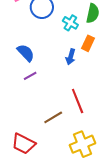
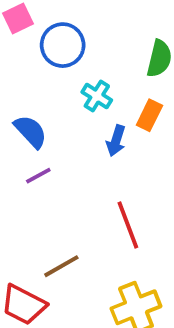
cyan cross: (70, 23) -> (97, 96), moved
brown line: (53, 117) -> (61, 266), moved

